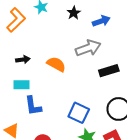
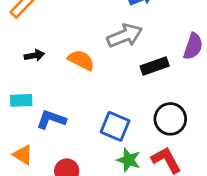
cyan rectangle: (22, 85) -> (21, 100), moved
blue L-shape: (33, 106) -> (51, 119), turned 120

